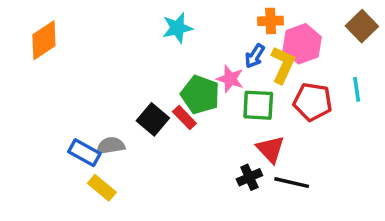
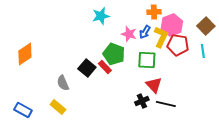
brown square: (362, 26) -> (206, 26), moved
orange diamond: (44, 40) -> (25, 54), moved
pink star: (230, 79) -> (129, 34), moved
red pentagon: (313, 102) -> (178, 45), moved
gray semicircle: (111, 146) -> (63, 83), turned -105
blue rectangle: (84, 153) -> (23, 110), moved

